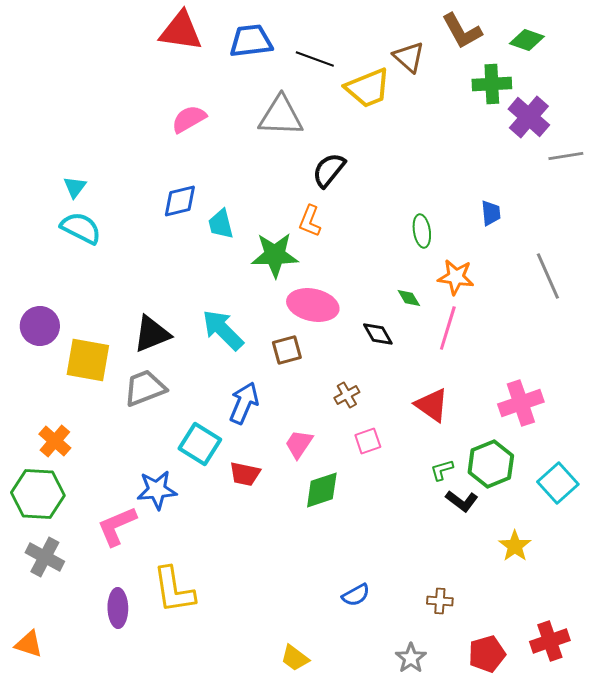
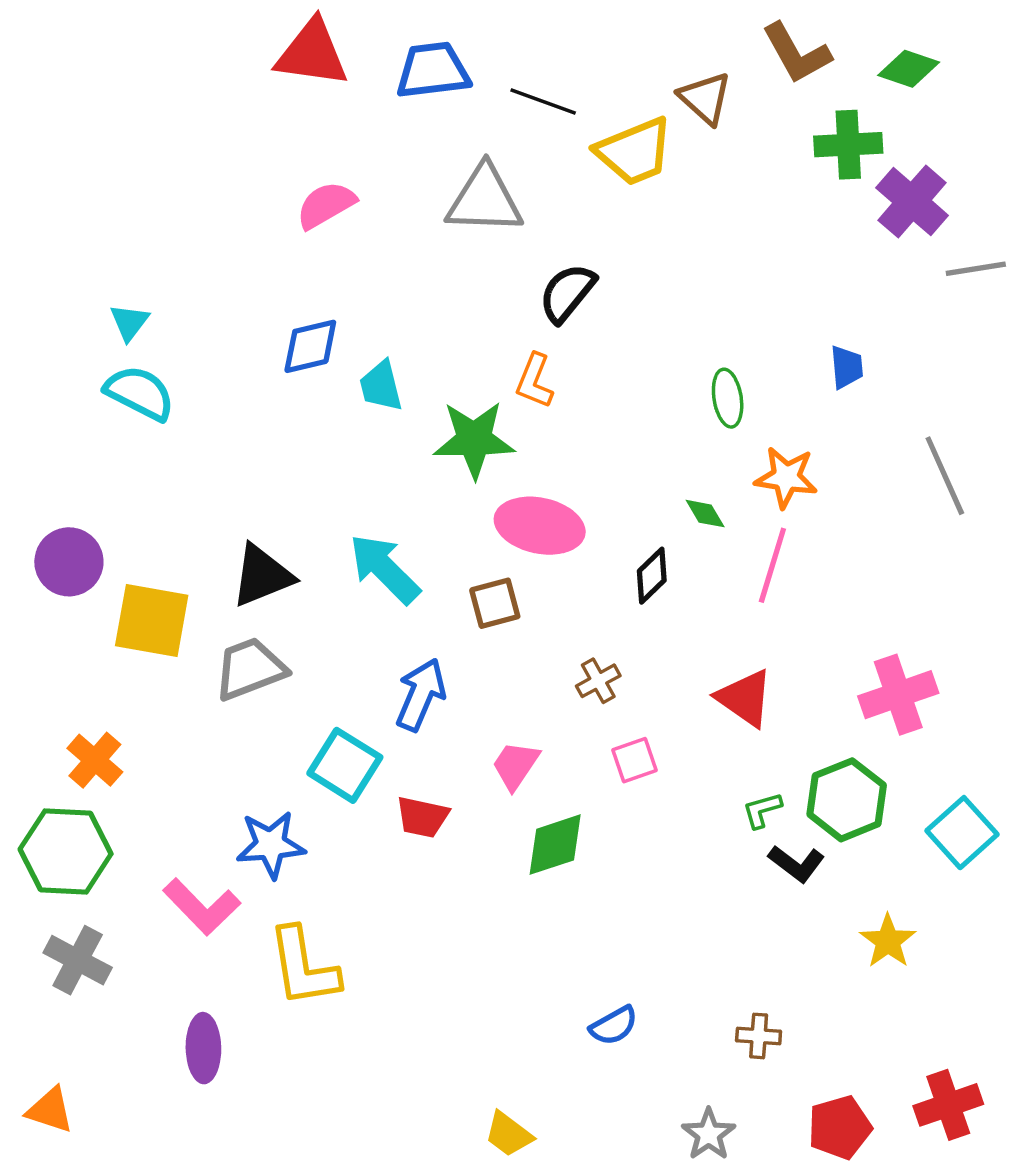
black diamond: (378, 334) -> (652, 576), turned 76
pink L-shape: (117, 526) -> (202, 907), turned -111
yellow L-shape: (174, 590) -> (303, 967), moved

